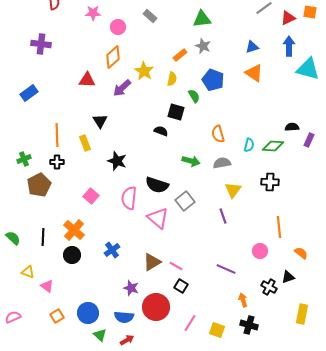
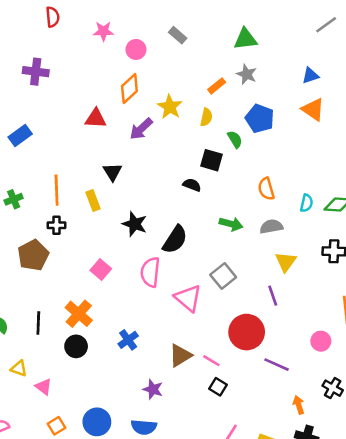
green cross: (24, 159) -> (14, 199), moved
black semicircle: (157, 185) -> (175, 240), moved, turned -75
red circle: (156, 307) -> (247, 332), moved

